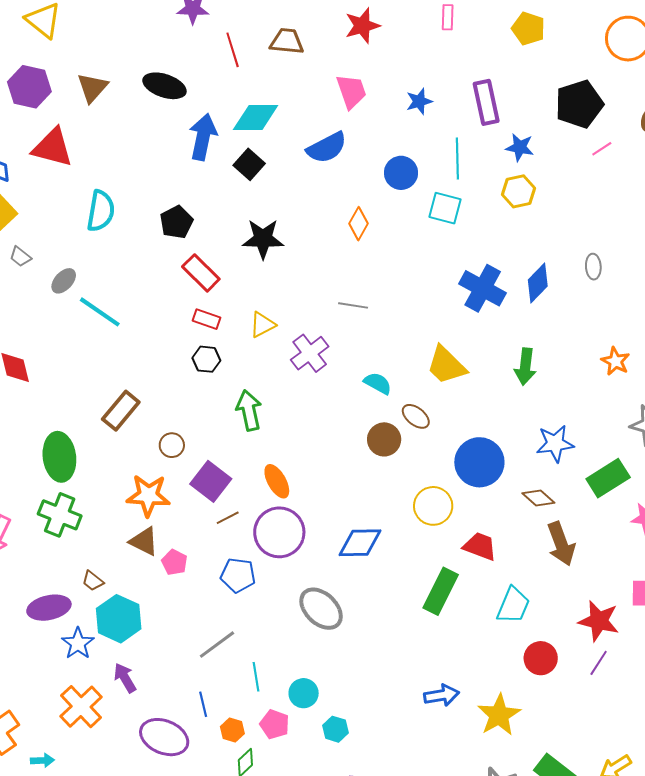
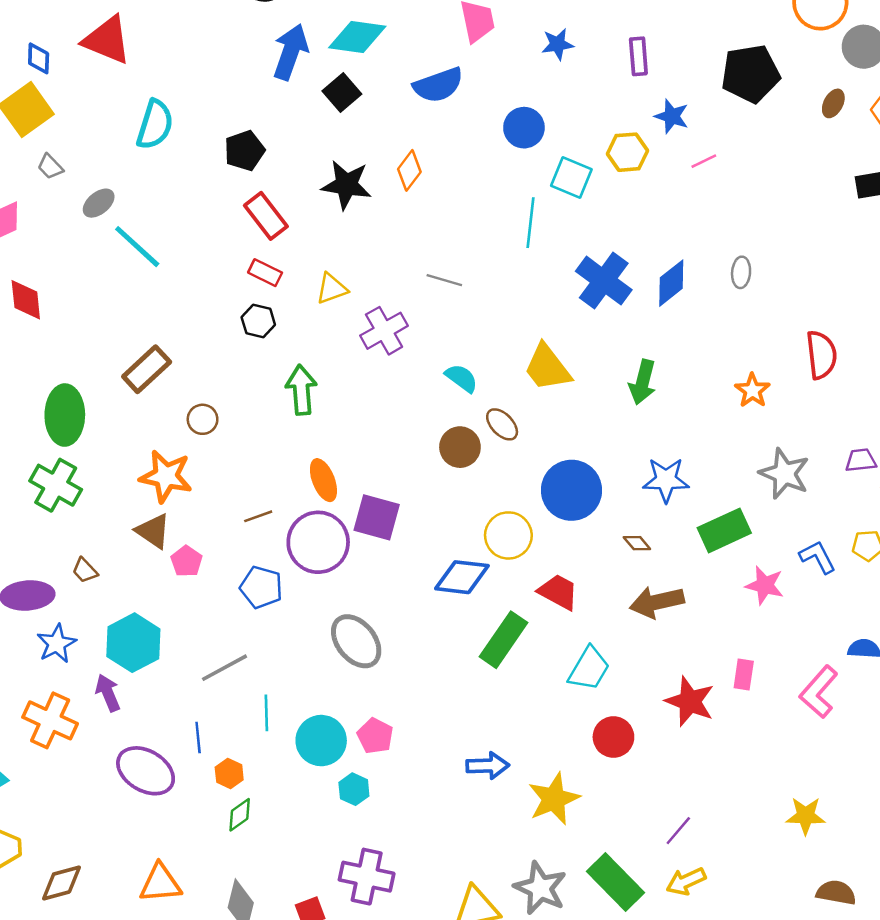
purple rectangle: (486, 102) -> (638, 56), size x0.7
pink line: (602, 149) -> (704, 161), moved
cyan line: (457, 159) -> (531, 223), moved
yellow hexagon: (519, 191) -> (627, 152), moved
orange diamond: (358, 224) -> (409, 170), moved
purple square: (211, 481) -> (377, 517), moved, turned -30
brown diamond: (538, 498) -> (637, 543), size x0.7
blue diamond: (360, 543) -> (462, 577), moved
brown arrow: (561, 544) -> (657, 602), turned 90
cyan hexagon: (119, 619) -> (133, 643), moved
purple line: (599, 663) -> (678, 831), moved
cyan circle: (304, 693) -> (321, 741), size x1.4
orange cross: (81, 707) -> (50, 720), turned -30
pink pentagon: (275, 724) -> (375, 736), moved

